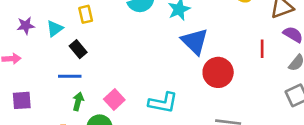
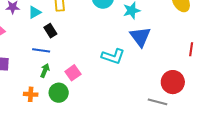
red circle: (218, 72) -> (173, 82), moved
cyan L-shape: (163, 103) -> (113, 56), moved

